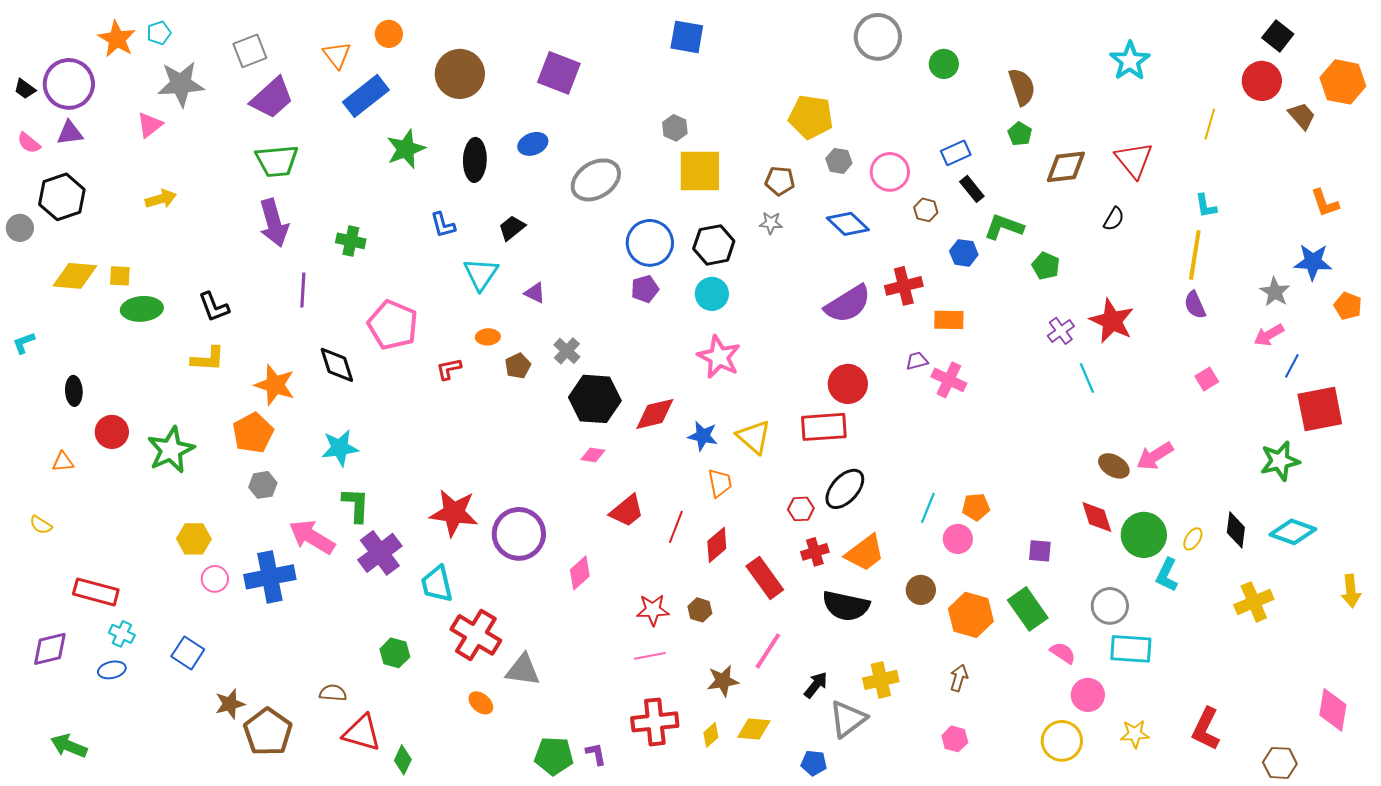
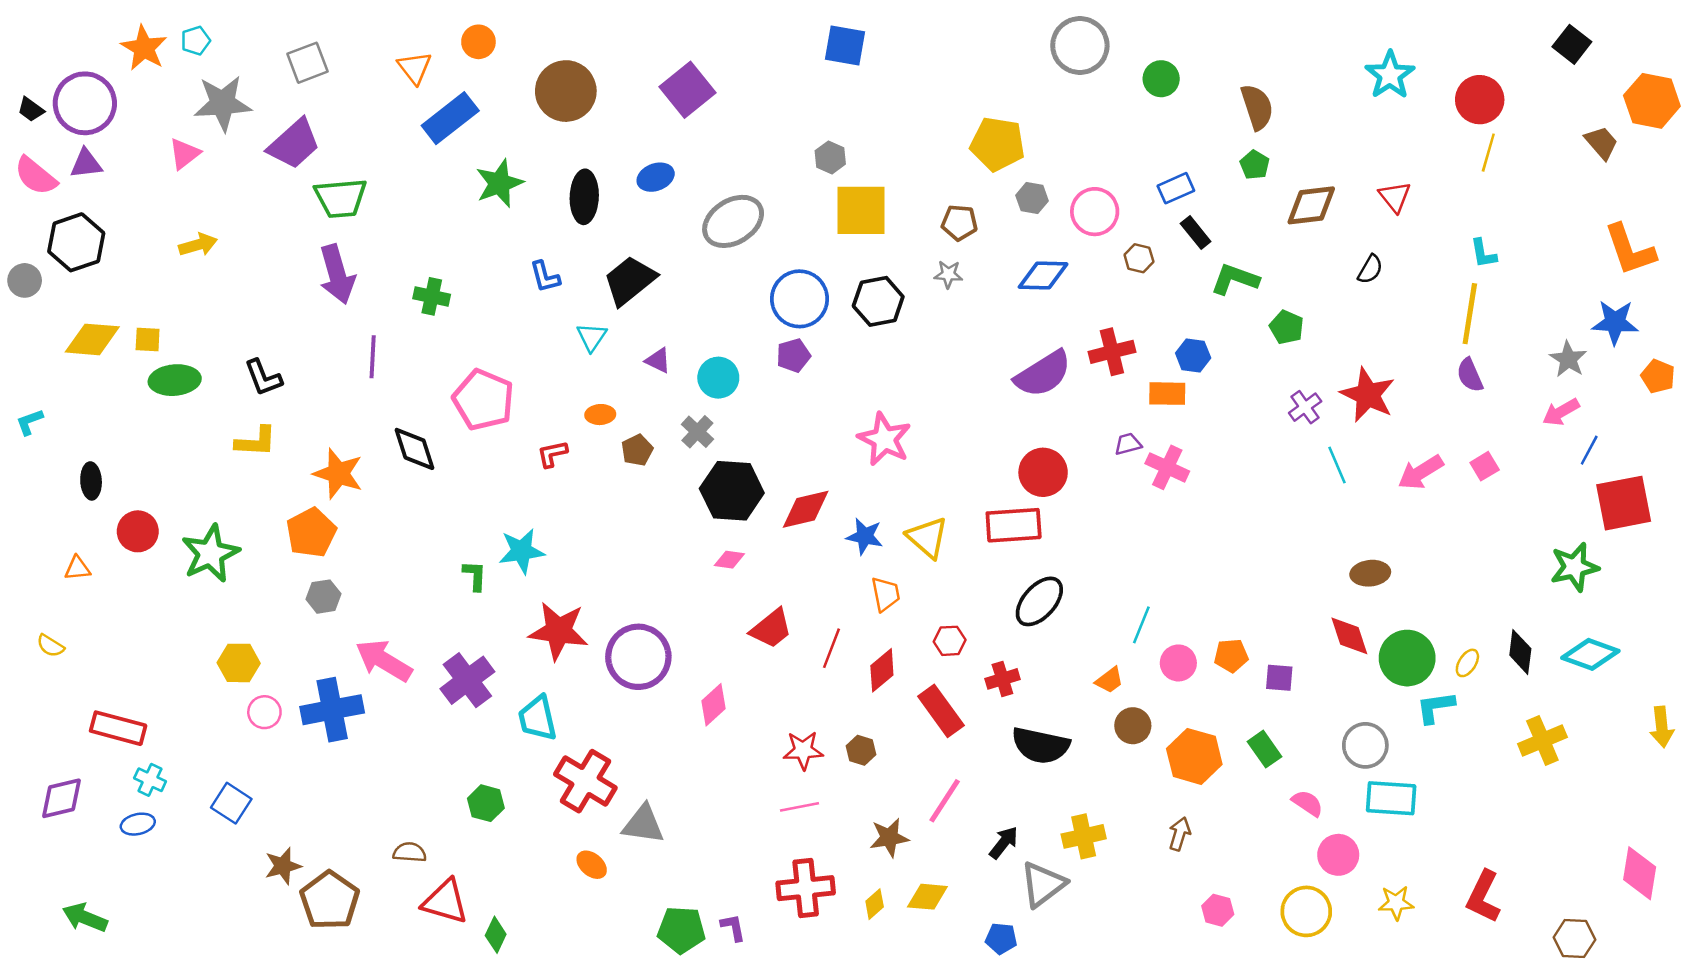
purple square: (559, 73) -> (688, 90), turned 30
red circle: (1262, 81) -> (1480, 100), moved
purple trapezoid: (272, 98) -> (294, 144), moved
pink semicircle: (29, 143) -> (36, 176), size x1.5
red triangle: (1134, 160) -> (1395, 197), size x0.7
orange L-shape: (1325, 203) -> (1630, 250), size x1.5
blue diamond: (848, 224) -> (1043, 276), turned -42
black trapezoid: (512, 228) -> (630, 280), size x1.6
blue hexagon: (964, 253) -> (1193, 355), moved
cyan triangle: (481, 274) -> (592, 337), size x0.7
cyan circle: (712, 294) -> (718, 378), moved
cyan star: (340, 448) -> (522, 551), moved
pink arrow: (1155, 456) -> (1421, 472), moved
brown ellipse: (1114, 466) -> (1370, 573), turned -36
green L-shape: (356, 505) -> (475, 576), moved, size x0.7
orange pentagon: (976, 507) -> (1231, 656), moved
red hexagon: (801, 509) -> (950, 641), moved
orange trapezoid: (865, 553) -> (1109, 680), moved, size x0.6
cyan L-shape: (1167, 575) -> (1435, 707), turned 56
green rectangle: (1028, 609) -> (1264, 749), size x0.7
pink hexagon: (955, 739) -> (1218, 910), moved

